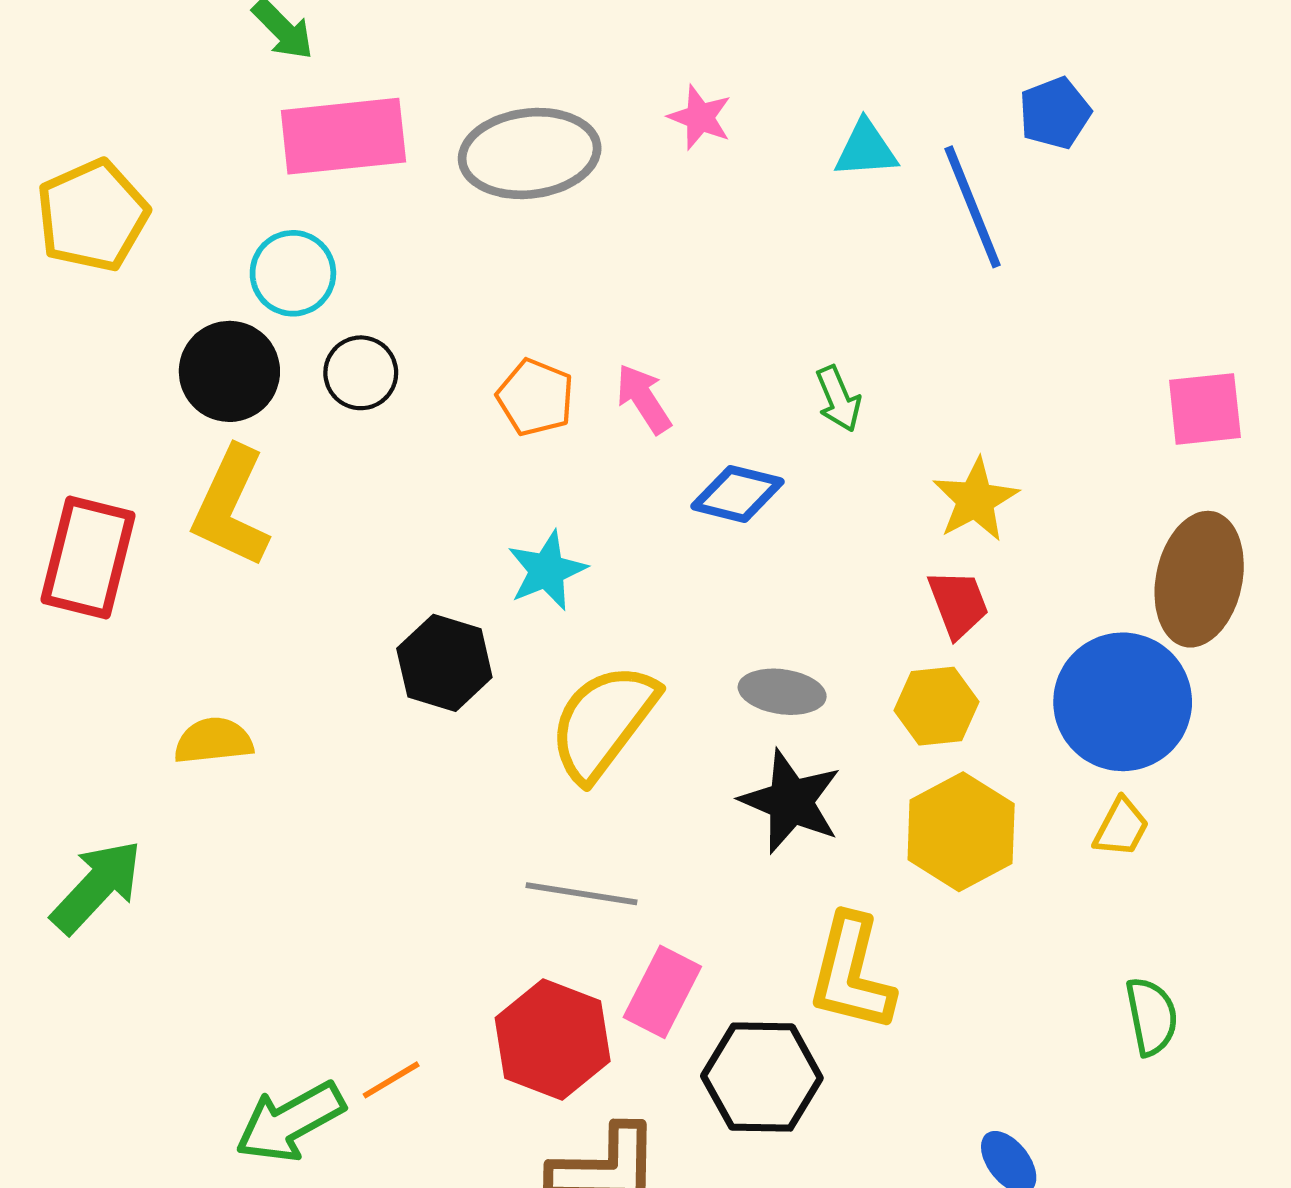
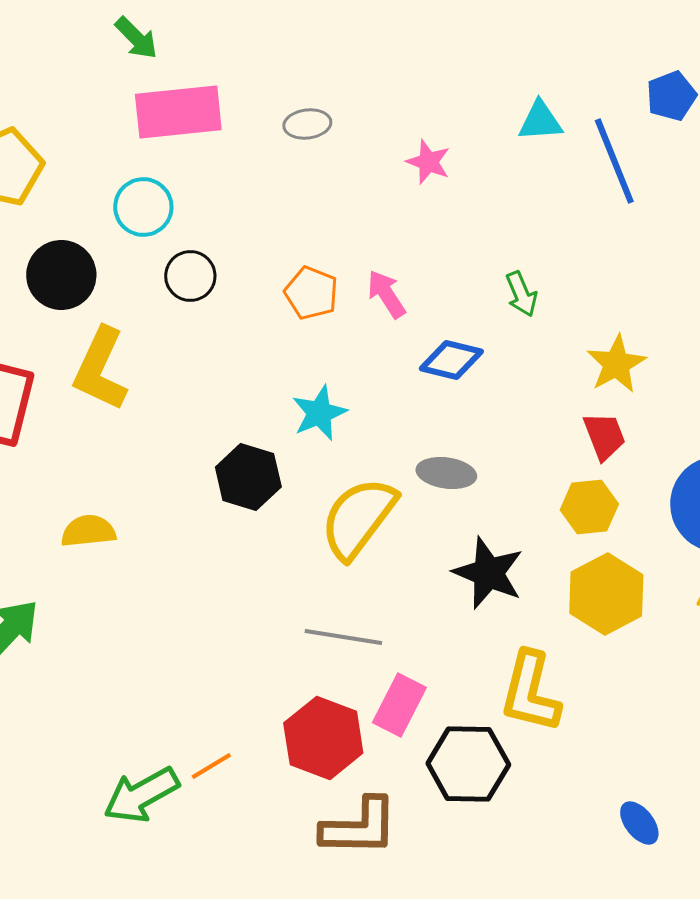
pink star: (700, 117) -> (428, 162), moved
gray ellipse: (530, 153) -> (307, 124), size x0.5
black circle: (229, 371) -> (61, 275), moved
gray ellipse: (782, 692) -> (446, 473), moved

